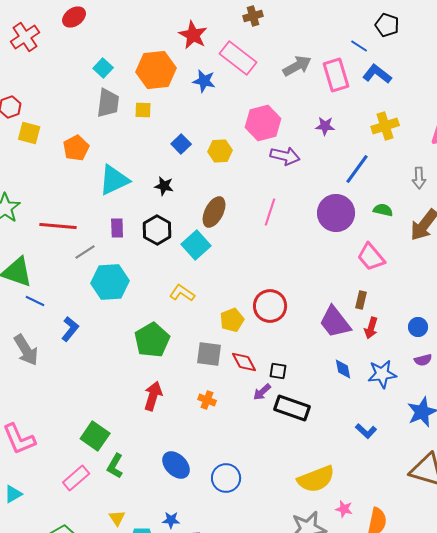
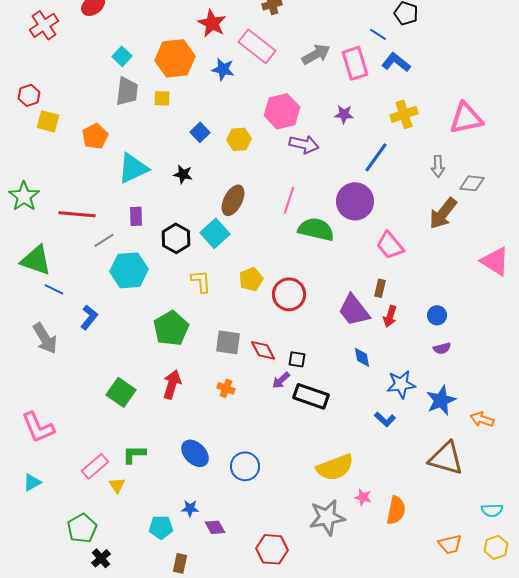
green semicircle: (383, 210) -> (316, 229), moved, size x1.8
black hexagon: (157, 230) -> (176, 238), moved
yellow L-shape: (182, 293) -> (201, 281), turned 50
yellow pentagon: (232, 320) -> (251, 279), moved
blue star: (382, 374) -> (401, 384), moved
green square: (95, 436) -> (121, 392), moved
green L-shape: (115, 466) -> (134, 454), turned 60
yellow triangle: (117, 518) -> (117, 485), moved

